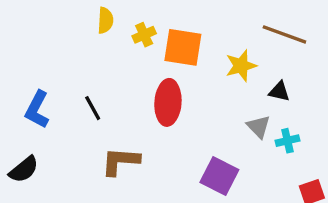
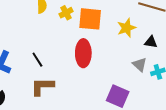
brown L-shape: (120, 161) -> (42, 87), moved

